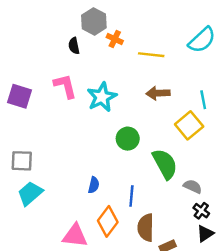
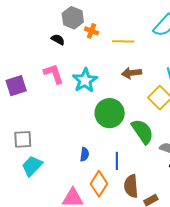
black semicircle: (74, 46) -> (58, 40), turned 136
purple square: (19, 96) -> (16, 86), turned -30
green circle: (128, 139) -> (110, 113), size x1.5

